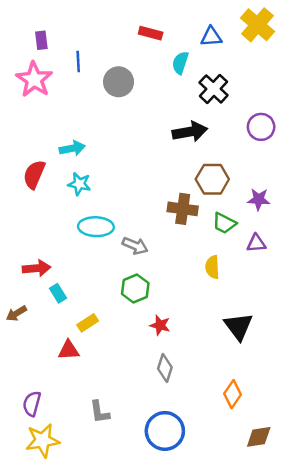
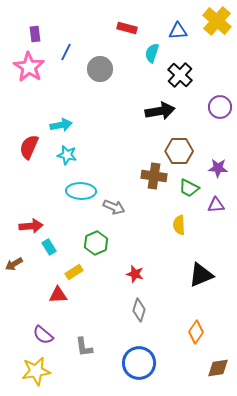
blue line: (78, 62) -> (66, 52), turned 30
green hexagon: (135, 288) -> (96, 243), moved
black triangle: (238, 326) -> (201, 275), turned 44
purple semicircle: (32, 404) -> (43, 335), moved, turned -65

